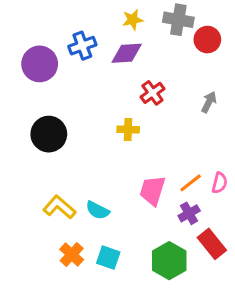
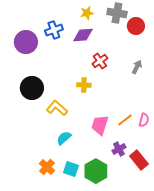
yellow L-shape: (59, 207) -> (57, 108), moved
cyan semicircle: (98, 210) -> (64, 138), turned 112
purple cross: (189, 213) -> (119, 149), moved
green hexagon: (169, 261) -> (96, 171), moved

